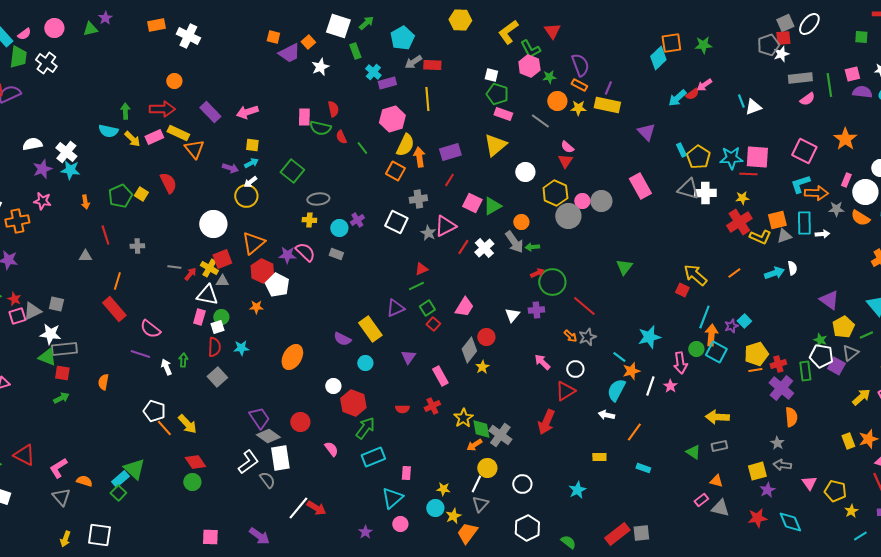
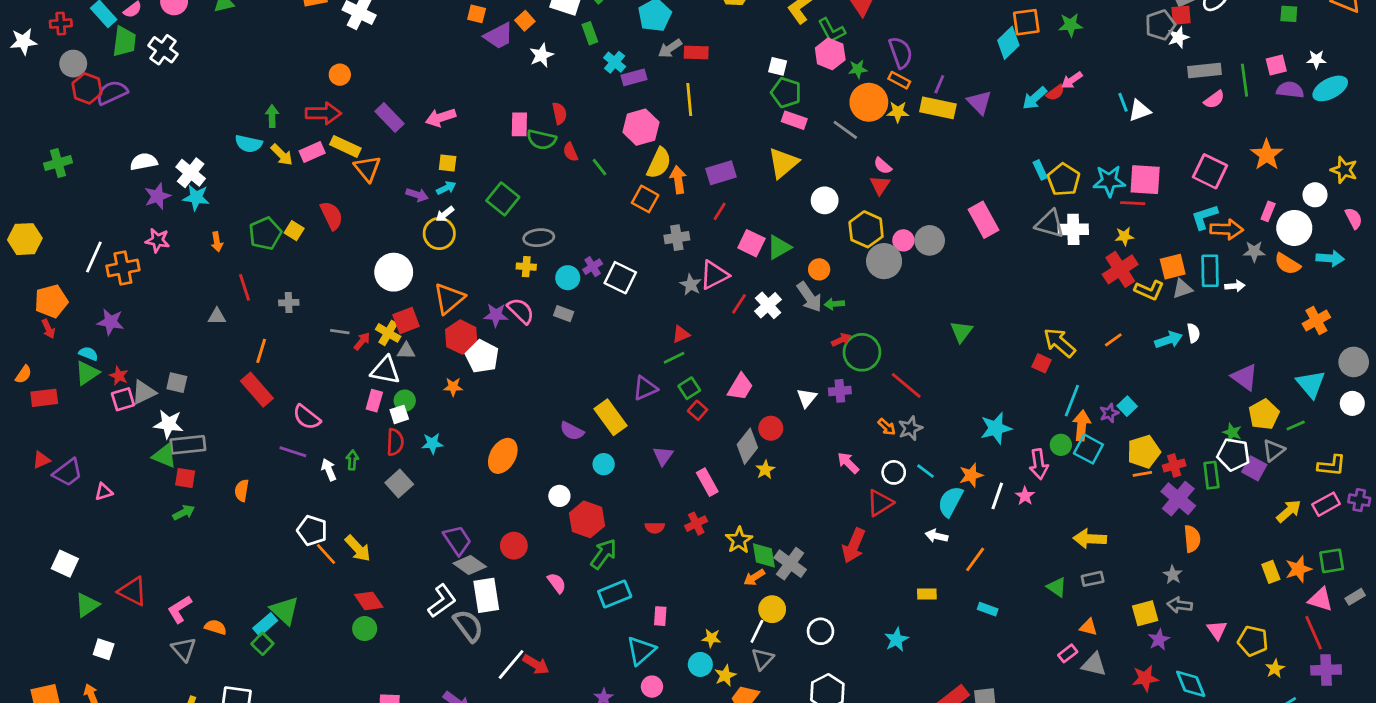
orange circle: (557, 101) -> (869, 102), size x1.4
purple triangle: (646, 132) -> (979, 102), moved
white square: (396, 222) -> (620, 278), moved
cyan line: (619, 357) -> (925, 471), moved
gray semicircle: (267, 480) -> (468, 626), size x1.4

